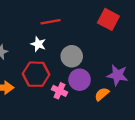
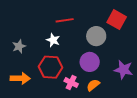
gray circle: (72, 56) -> (96, 36), moved
purple circle: (80, 80) -> (90, 62), moved
orange semicircle: (102, 94) -> (93, 85), moved

